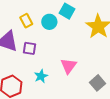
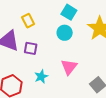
cyan circle: (49, 22) -> (65, 33), moved

